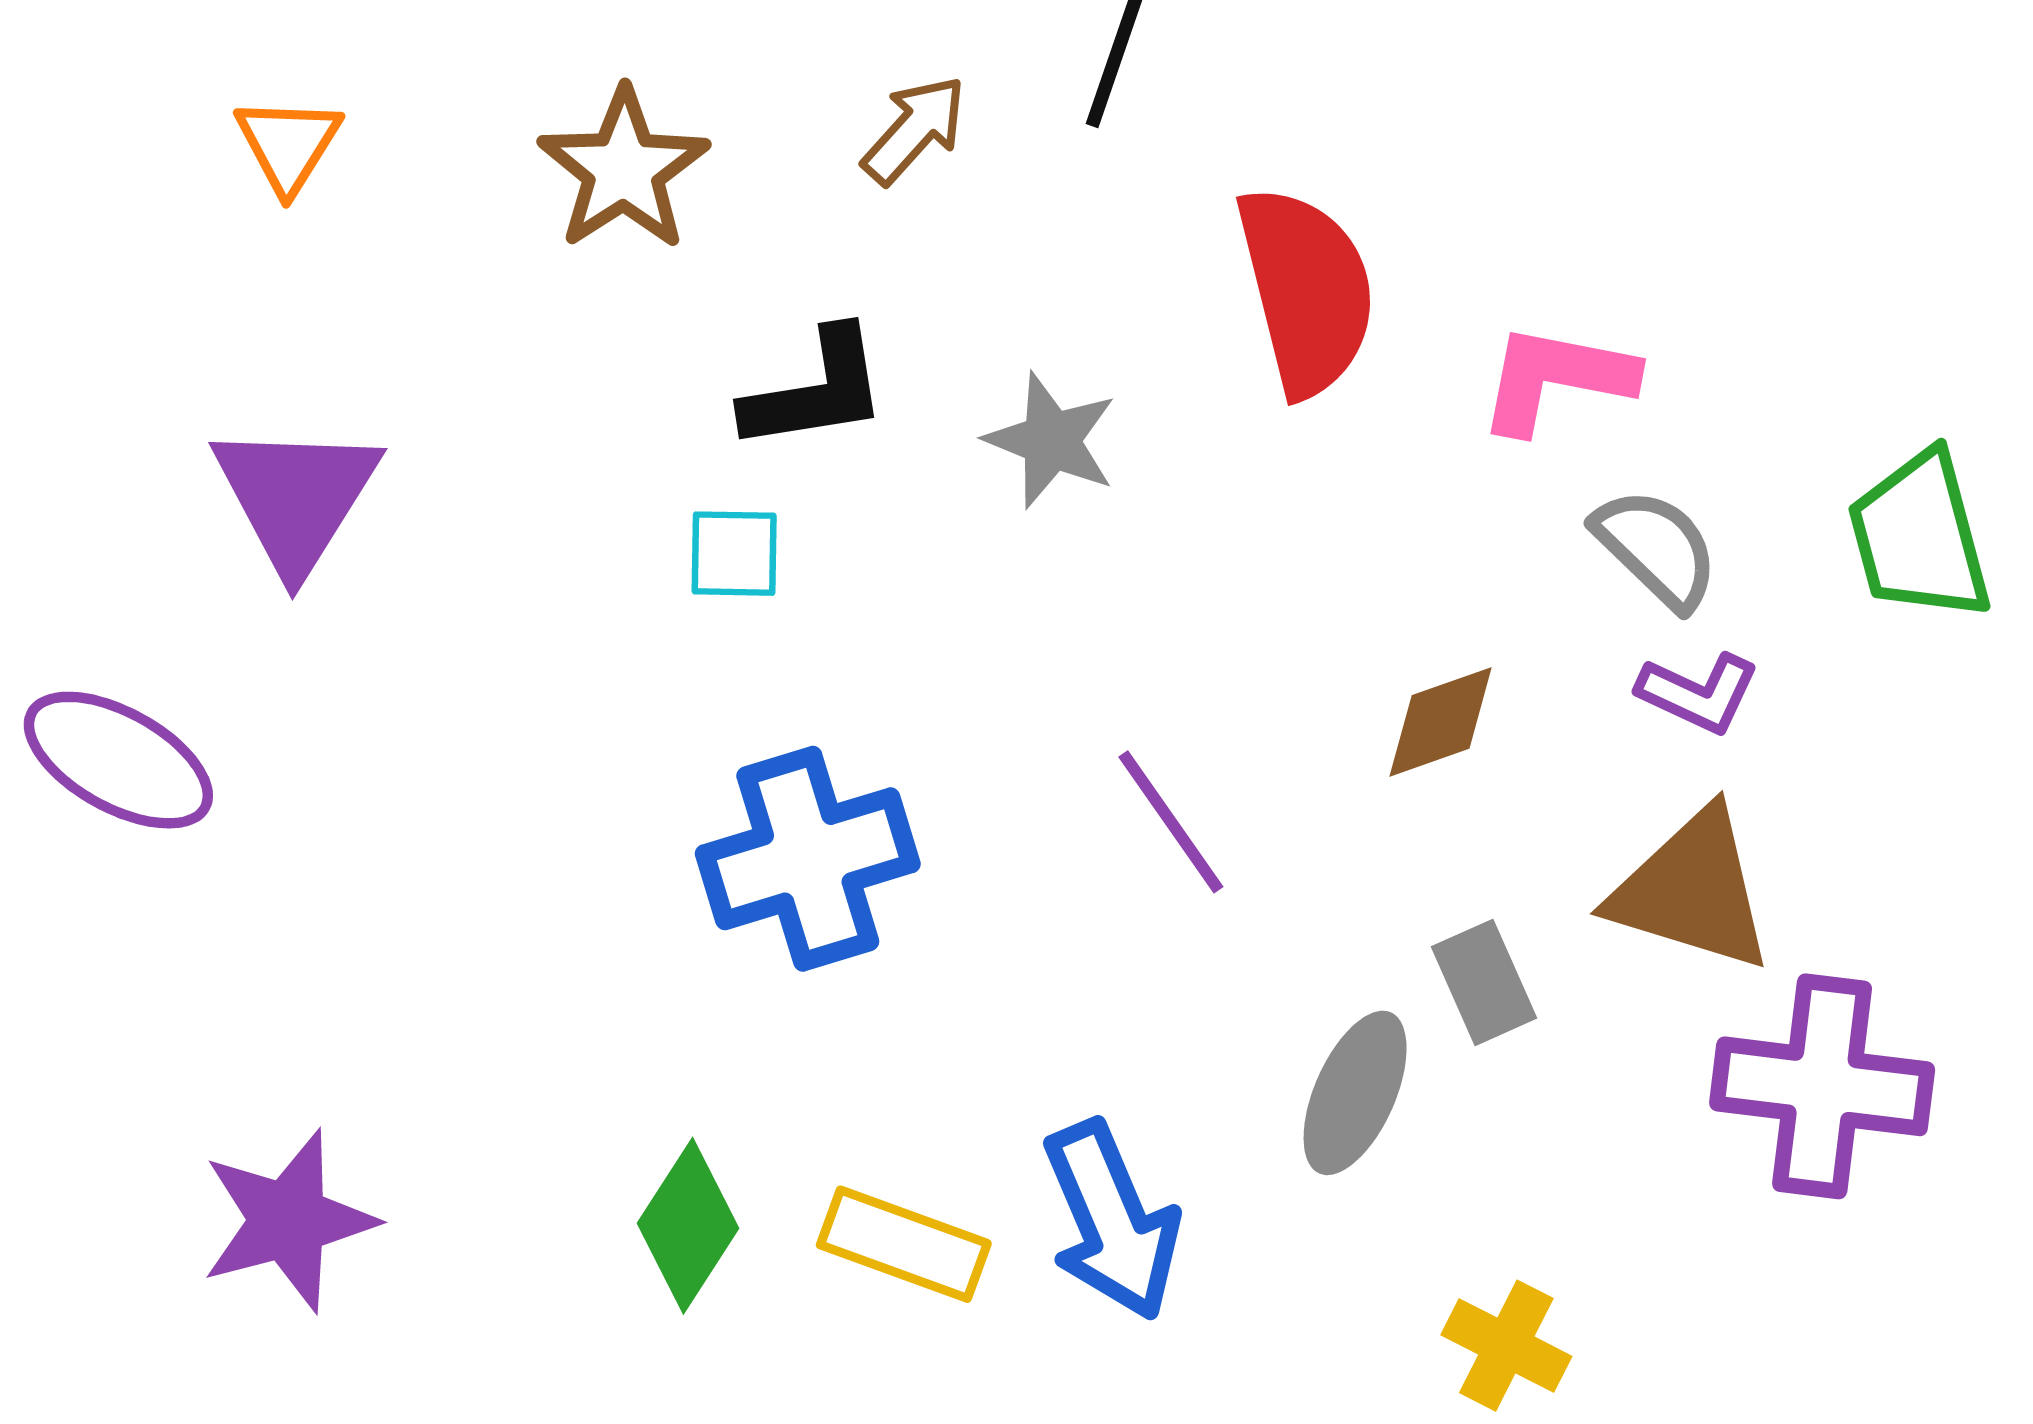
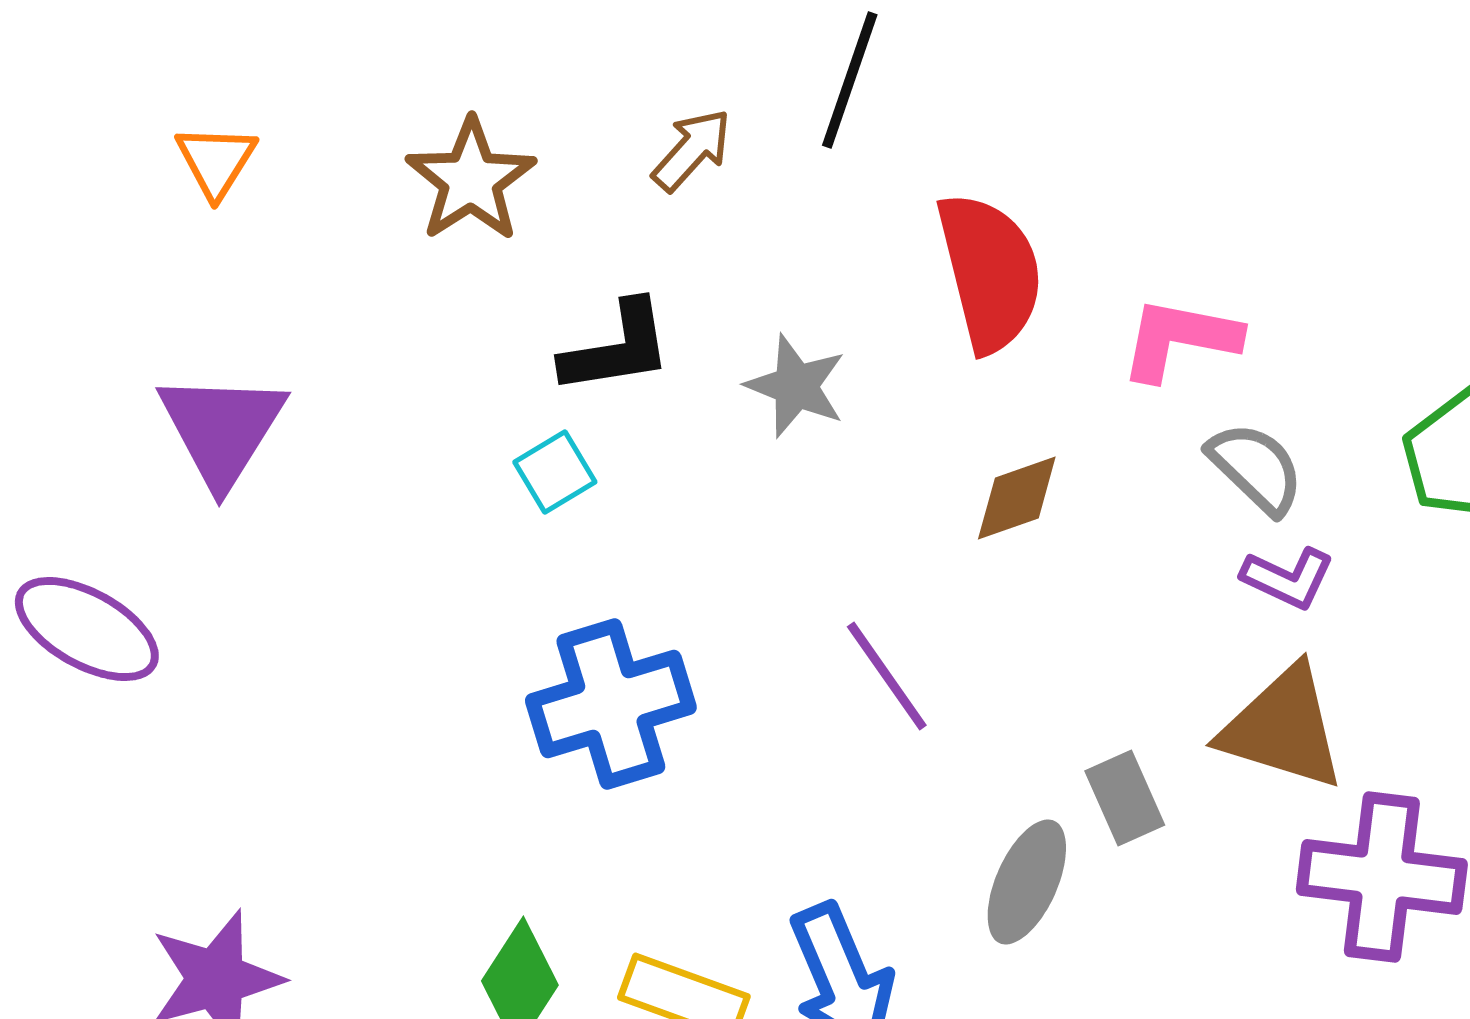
cyan square: (734, 554) -> (555, 472), turned -32
brown diamond: (1441, 722) -> (1017, 498), moved

